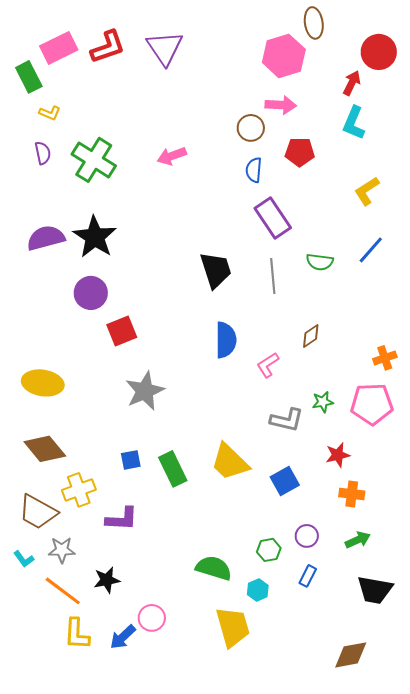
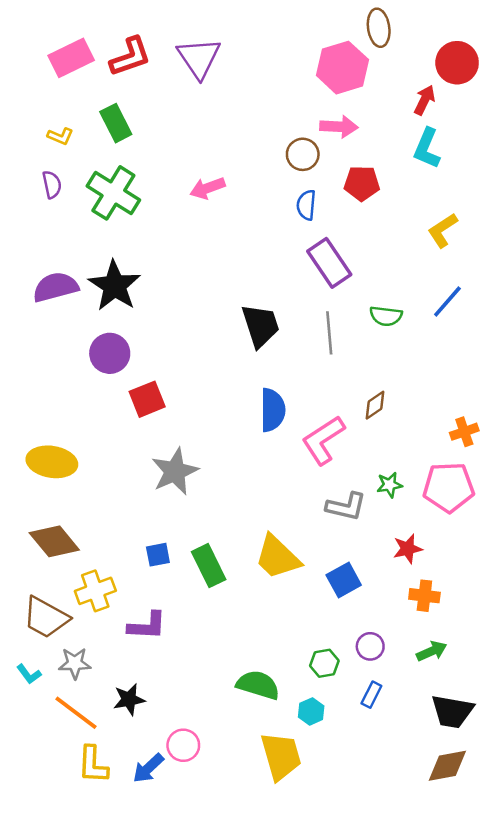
green rectangle: (29, 77) -> (116, 123), moved
pink L-shape: (268, 365) -> (323, 440), size x1.6
brown diamond: (351, 655) -> (447, 766), moved

